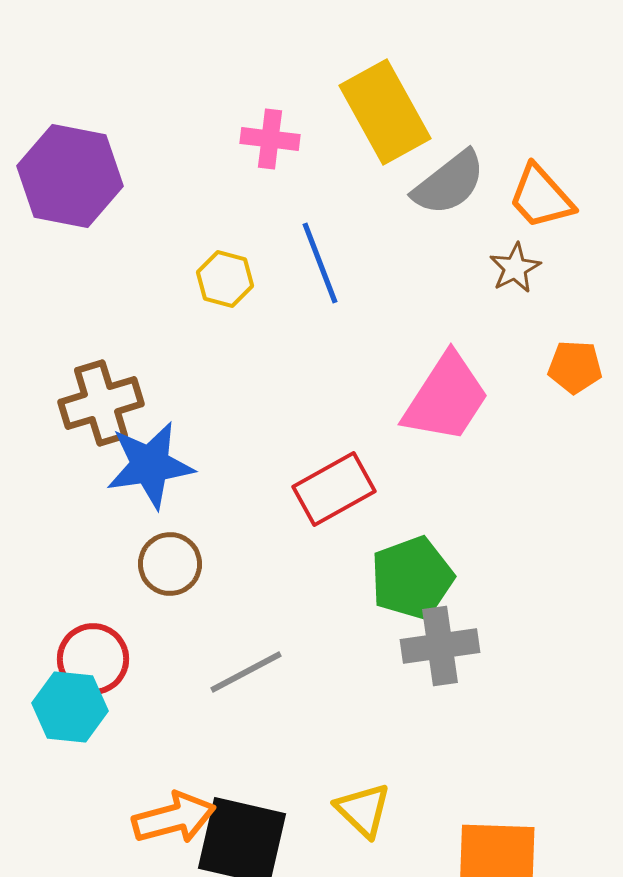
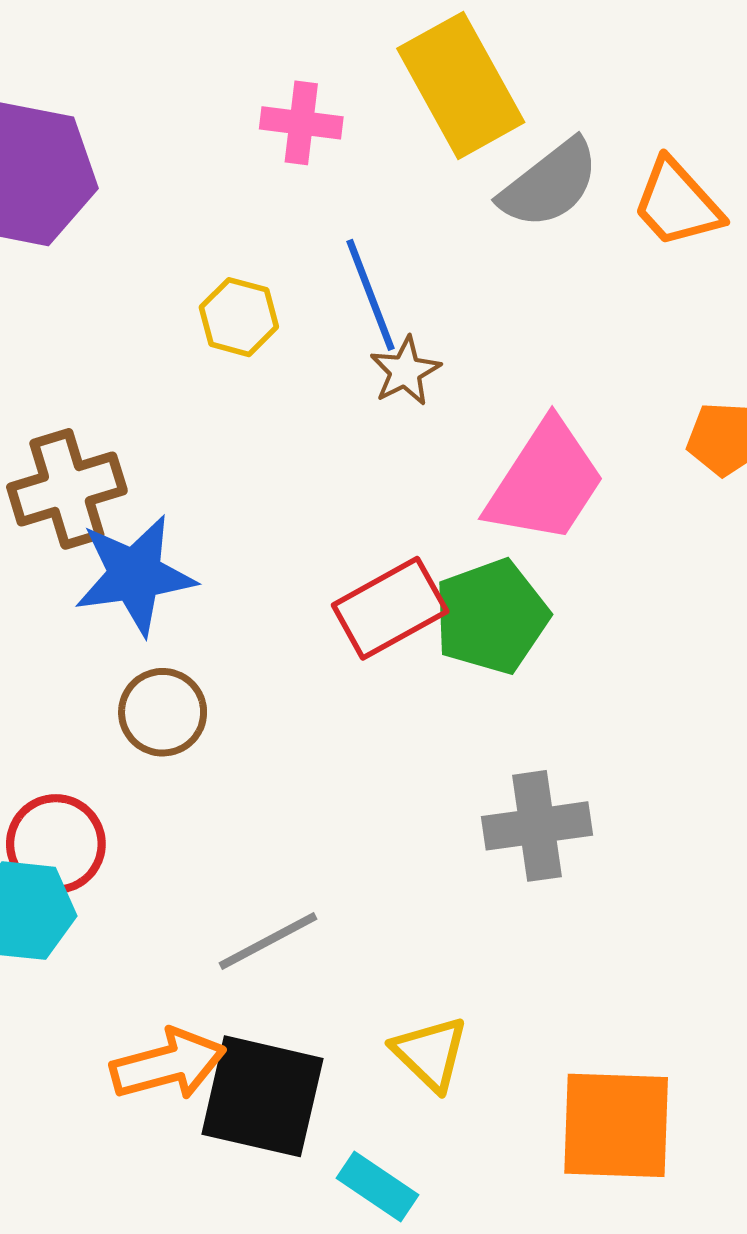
brown star: (515, 268) -> (405, 371), moved
green pentagon: (412, 578) -> (491, 617), moved
gray line: (246, 672) -> (268, 941), moved

